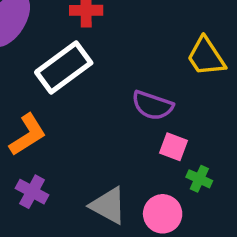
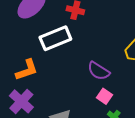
purple cross: (32, 192) -> (21, 101), size x1.4

